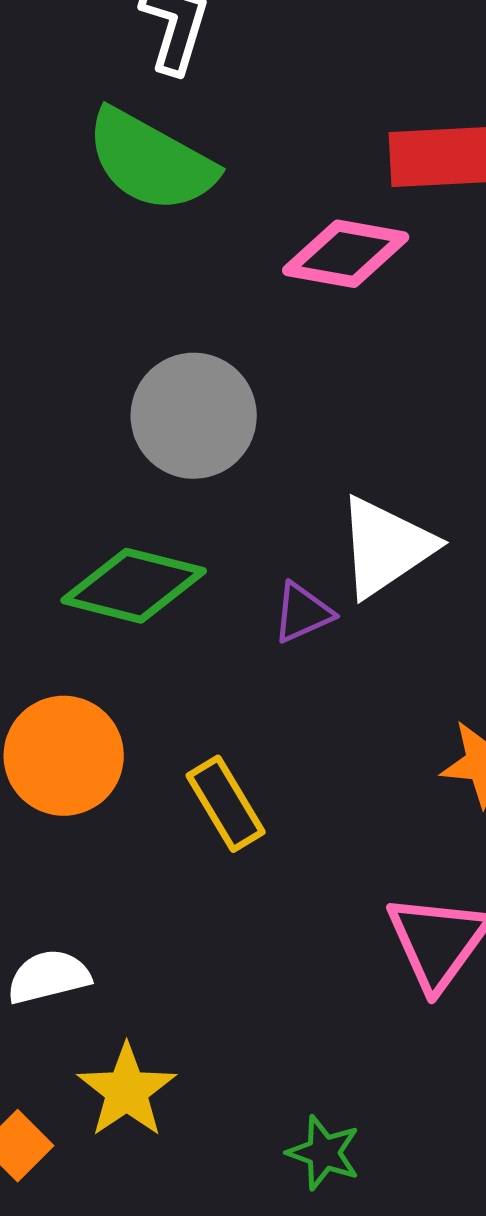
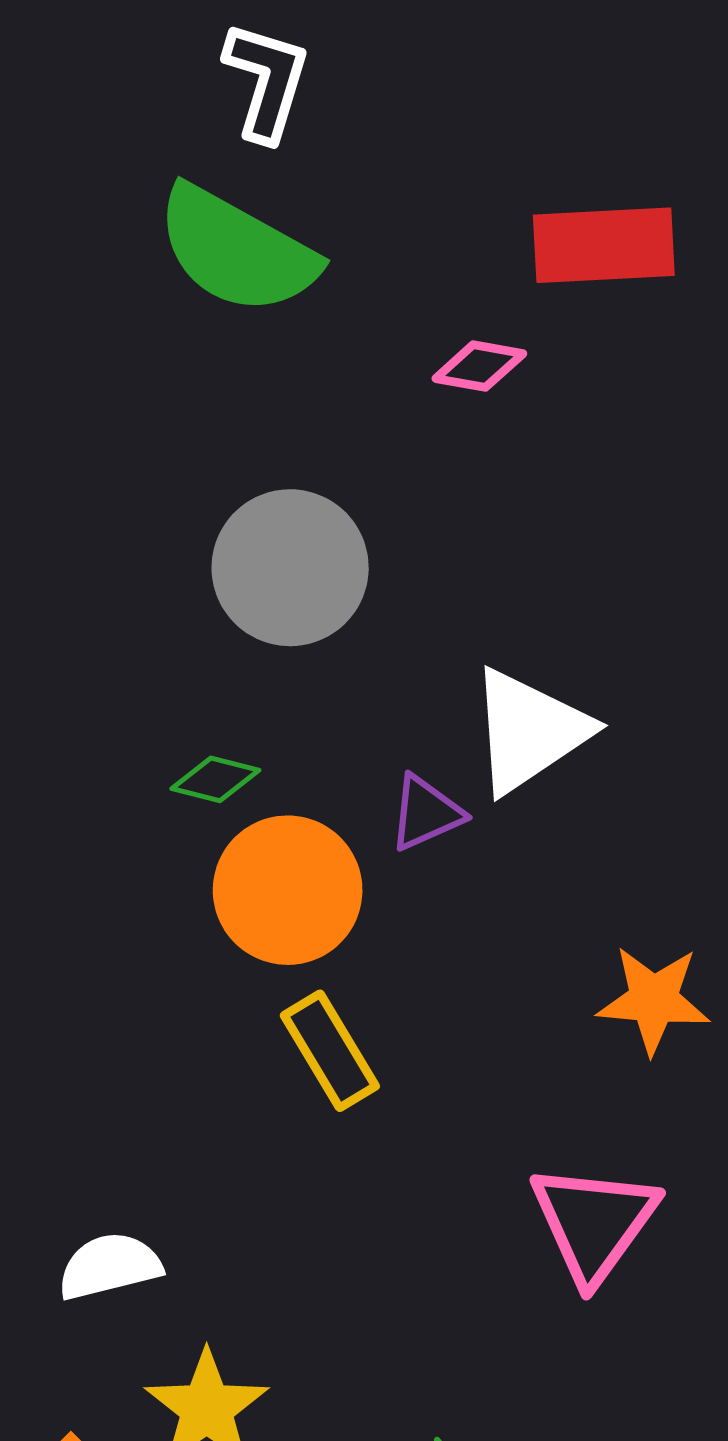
pink diamond: (346, 254) -> (479, 366), size x0.6
green diamond: (134, 586) -> (215, 779), size x0.5
orange circle: (64, 756) -> (288, 890), moved

